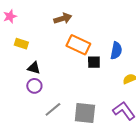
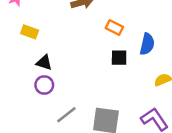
orange rectangle: (78, 45) -> (114, 28), moved, size x0.6

